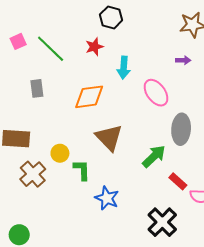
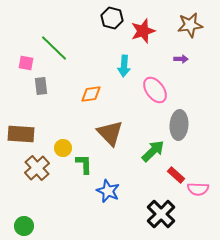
pink square: (18, 41) -> (26, 63), moved, turned 35
red star: (94, 47) -> (143, 31), moved, size x1.4
orange diamond: (89, 97) -> (91, 94), size x0.7

